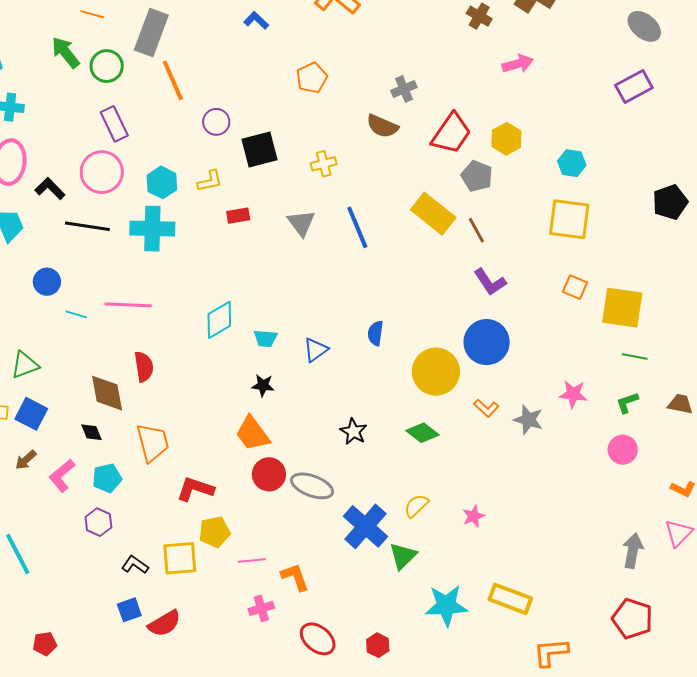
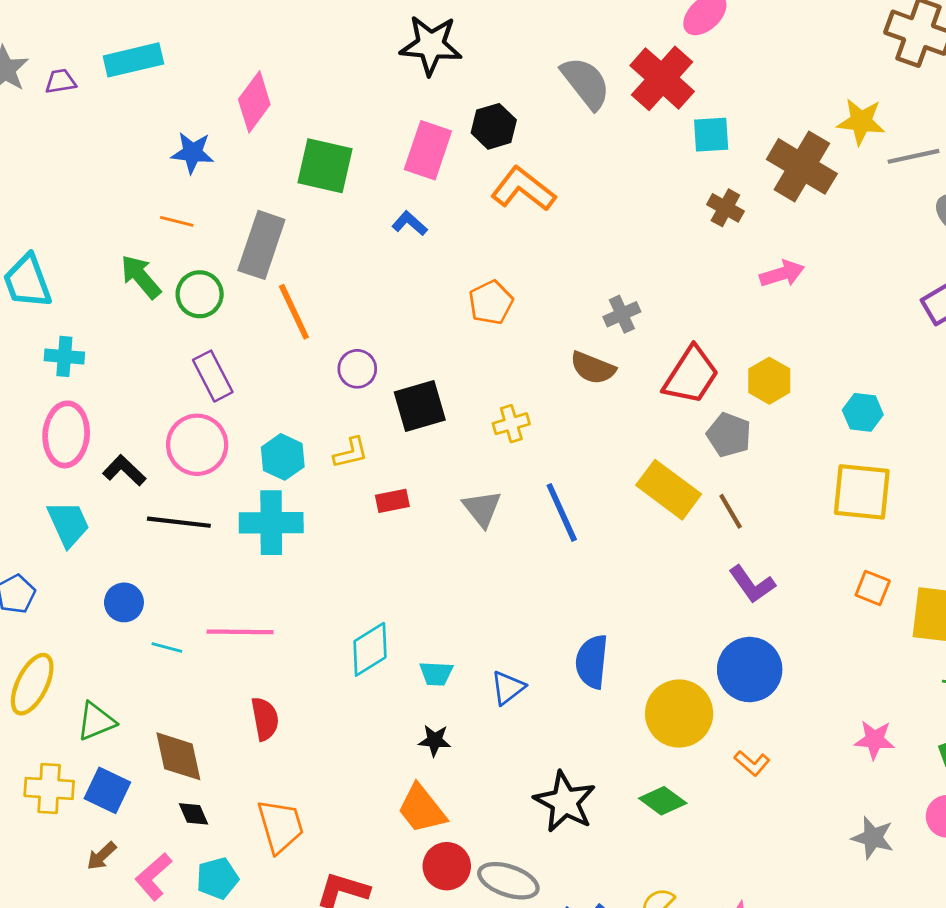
blue semicircle: (375, 333) -> (592, 662), size x1.5
brown diamond: (107, 393) -> (178, 756), moved
gray star: (528, 420) -> (873, 838), moved
black star: (353, 431) -> (565, 802), size x1.6

